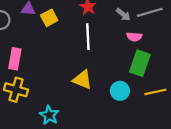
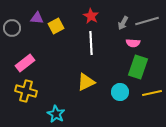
gray arrow: (123, 15) -> (123, 23), turned 80
pink rectangle: (15, 59) -> (25, 63), turned 42
yellow triangle: (82, 80) -> (86, 82), turned -48

